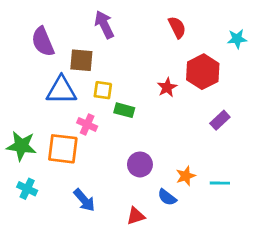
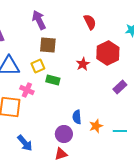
brown square: (81, 60) -> (48, 45), moved
yellow square: (103, 90) -> (38, 66), turned -32
purple circle: (140, 164) -> (64, 134), moved
blue semicircle: (167, 197) -> (77, 117), moved, turned 48

